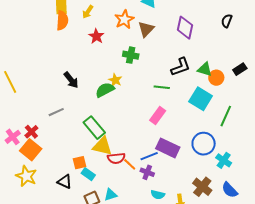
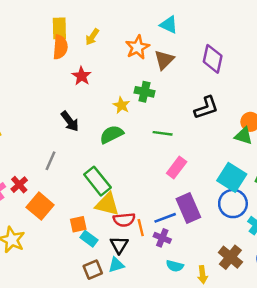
red star: (96, 36) -> (82, 76), moved
green triangle: (205, 69) -> (244, 136), moved
yellow star: (115, 80) -> (121, 105), moved
green line: (162, 87) -> (163, 133), moved
cyan square: (201, 99) -> (232, 177), moved
gray line: (56, 112) -> (50, 161), turned -42
purple rectangle: (168, 148) -> (188, 208), turned 40
orange square: (31, 150) -> (40, 206), moved
orange line: (130, 164) -> (141, 228), turned 32
black triangle: (65, 182) -> (119, 245), moved, turned 35

